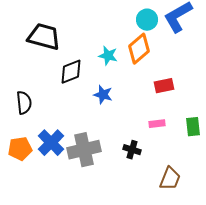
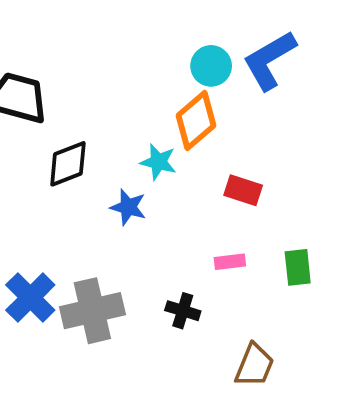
cyan star: (108, 56) -> (158, 162), moved
red rectangle: (164, 86) -> (243, 190), turned 30

